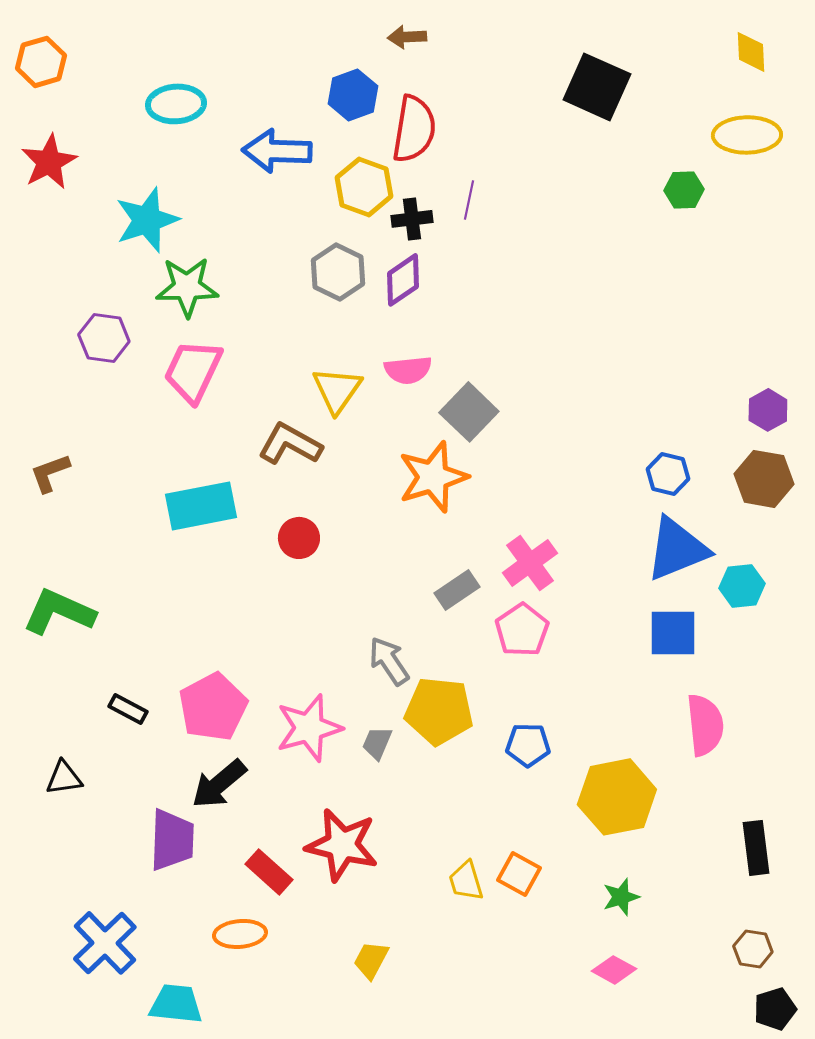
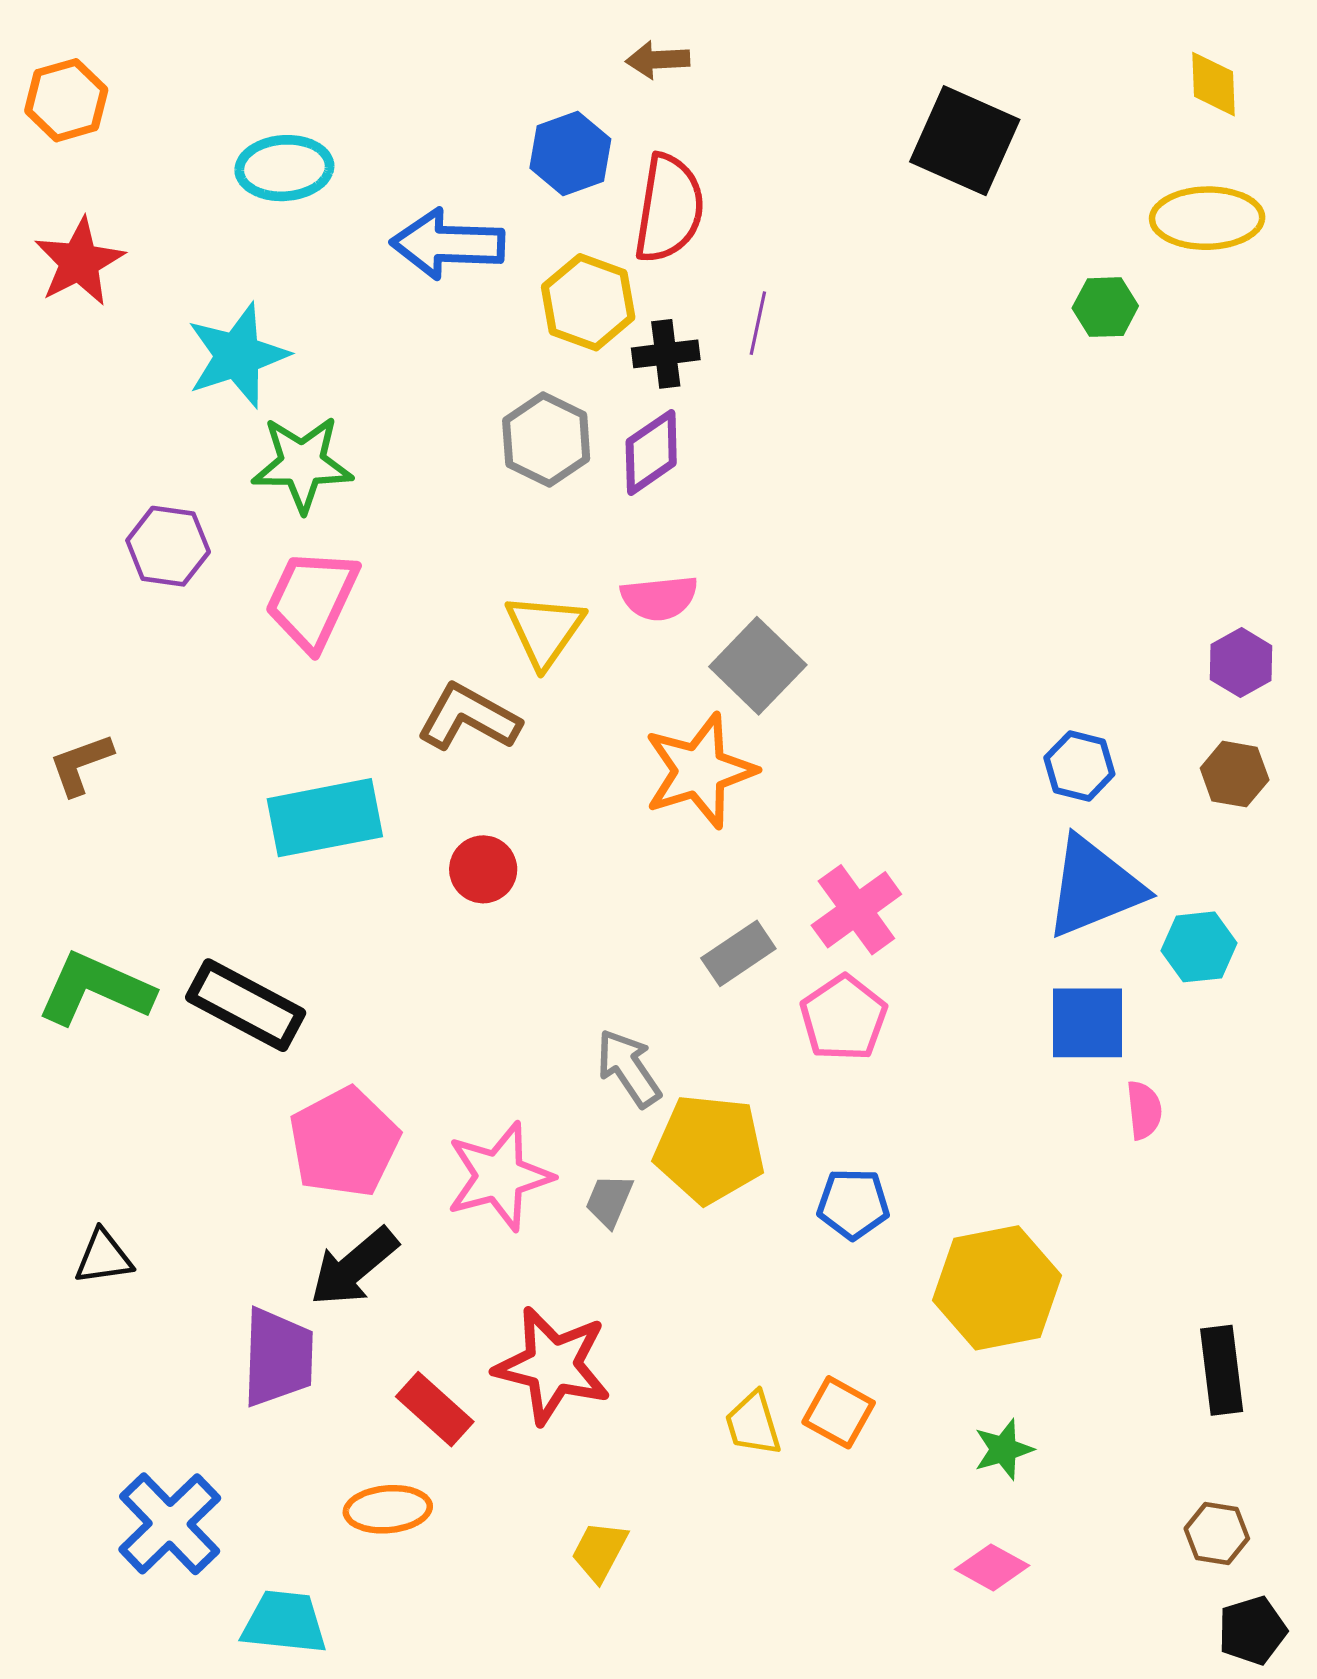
brown hexagon: (764, 479) -> (1235, 774), size x0.7
black rectangle: (128, 709) -> (246, 1005), moved, size x1.8
pink semicircle: (705, 725) -> (1144, 1110), moved, size x0.6

